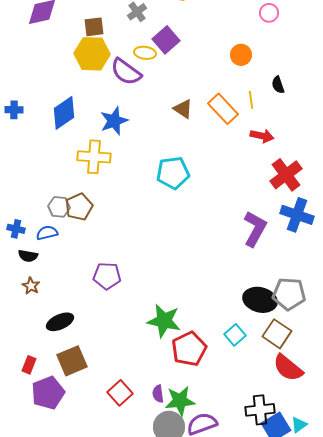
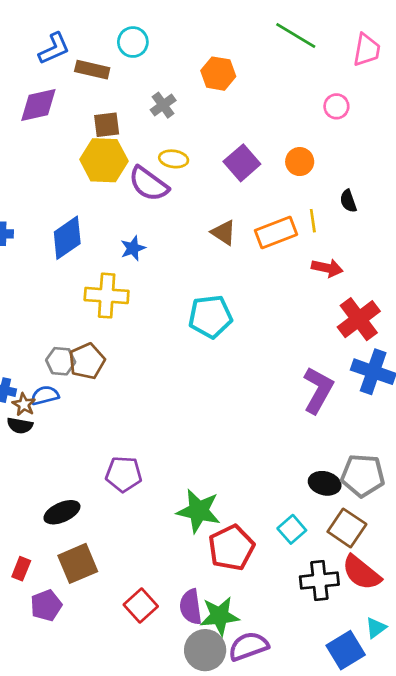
purple square: (166, 40) -> (242, 163), moved
orange rectangle: (223, 109) -> (276, 232), turned -68
blue star: (114, 121) -> (133, 248), size x0.7
purple pentagon: (107, 276) -> (124, 474), moved
brown star: (31, 286) -> (24, 405), moved
black ellipse: (260, 300) -> (325, 483), size x0.7
purple pentagon: (48, 393) -> (46, 605), size x0.7
purple semicircle: (158, 394) -> (191, 607), size x1.5
black cross: (260, 410) -> (319, 581), moved
cyan triangle: (299, 425) -> (376, 628), moved

